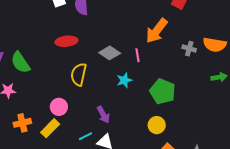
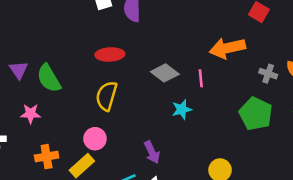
orange arrow: (157, 31) -> (227, 48), turned 36
yellow semicircle: (79, 74) -> (106, 96), moved
green pentagon: (163, 91) -> (256, 114), moved

